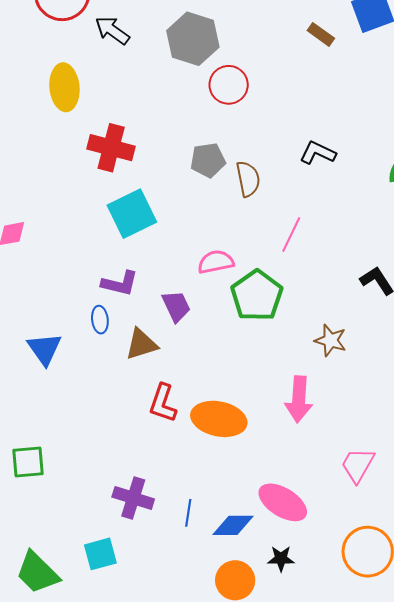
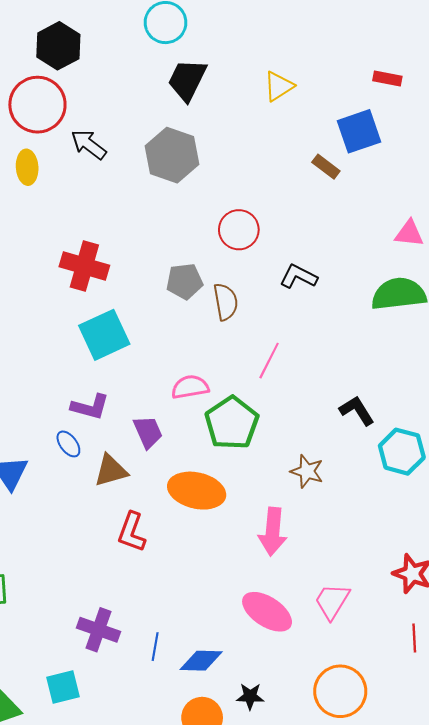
brown rectangle: (321, 34) -> (326, 167), moved
red circle: (229, 85) -> (239, 230), moved
yellow ellipse: (64, 87) -> (27, 167), moved, size x0.7
blue ellipse: (100, 320) -> (68, 444), turned -32
orange ellipse: (219, 419) -> (197, 491), moved
pink ellipse: (283, 502) -> (267, 612), moved

